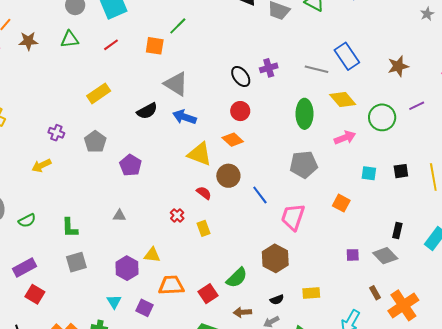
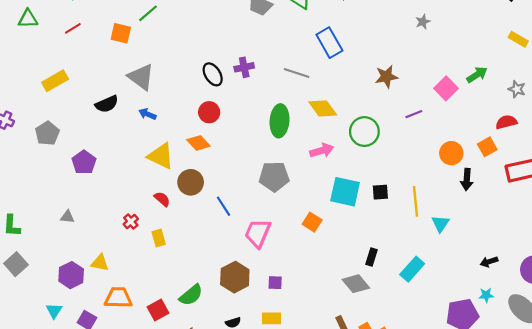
blue rectangle: (347, 56) -> (329, 43), moved
purple line: (417, 106) -> (414, 114), moved
blue arrow: (184, 117) -> (147, 114), size x0.7
cyan square: (369, 173) -> (345, 192), size x1.8
purple square: (353, 255) -> (275, 283), moved
gray square: (76, 262) -> (16, 264), turned -30

